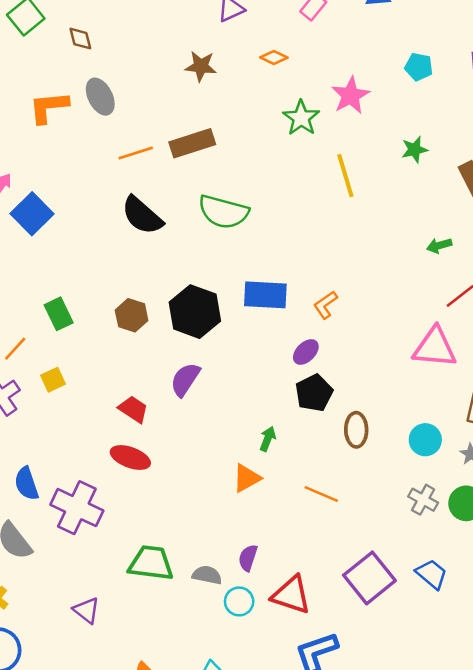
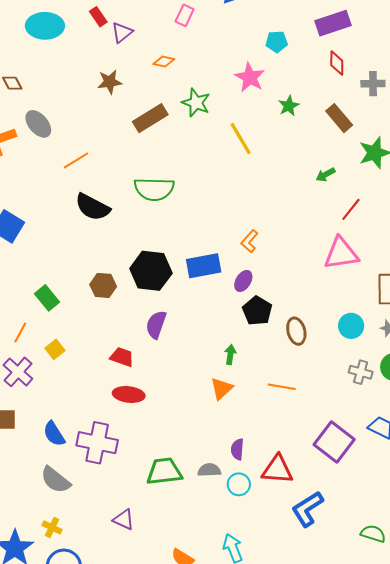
pink star: (351, 95) -> (250, 77), moved
brown rectangle: (192, 143) -> (150, 118), moved
blue rectangle: (265, 295) -> (204, 266), moved

